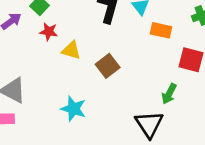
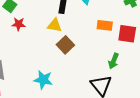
orange rectangle: (161, 30) -> (105, 25), moved
yellow triangle: (71, 50) -> (55, 25), moved

